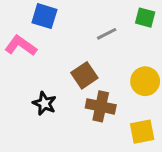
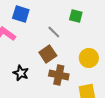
green square: (145, 18) -> (76, 16), moved
gray line: (107, 34) -> (54, 32), moved, turned 72

